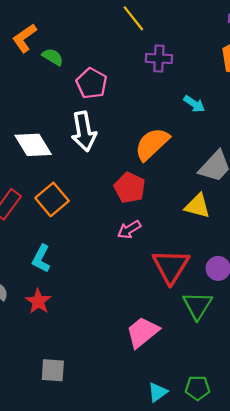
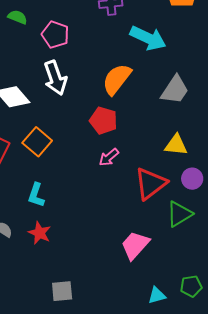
cyan arrow: (194, 104) -> (148, 38), size x1.8
yellow triangle: (197, 206) -> (176, 145), moved
red triangle: (171, 266) -> (150, 183), turned 30
green triangle: (197, 305) -> (179, 214), turned 36
cyan triangle: (158, 392) -> (157, 295), turned 30

